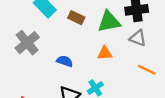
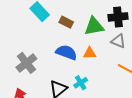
gray cross: (27, 43) -> (26, 63), moved
blue semicircle: (65, 61) -> (66, 52), moved, size x1.5

